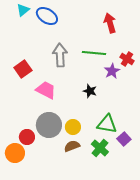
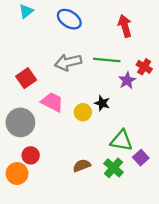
blue ellipse: (47, 16) -> (69, 19), moved
gray arrow: (60, 55) -> (68, 62), turned -100
gray circle: (49, 125) -> (20, 122), moved
yellow circle: (73, 127) -> (83, 112), moved

